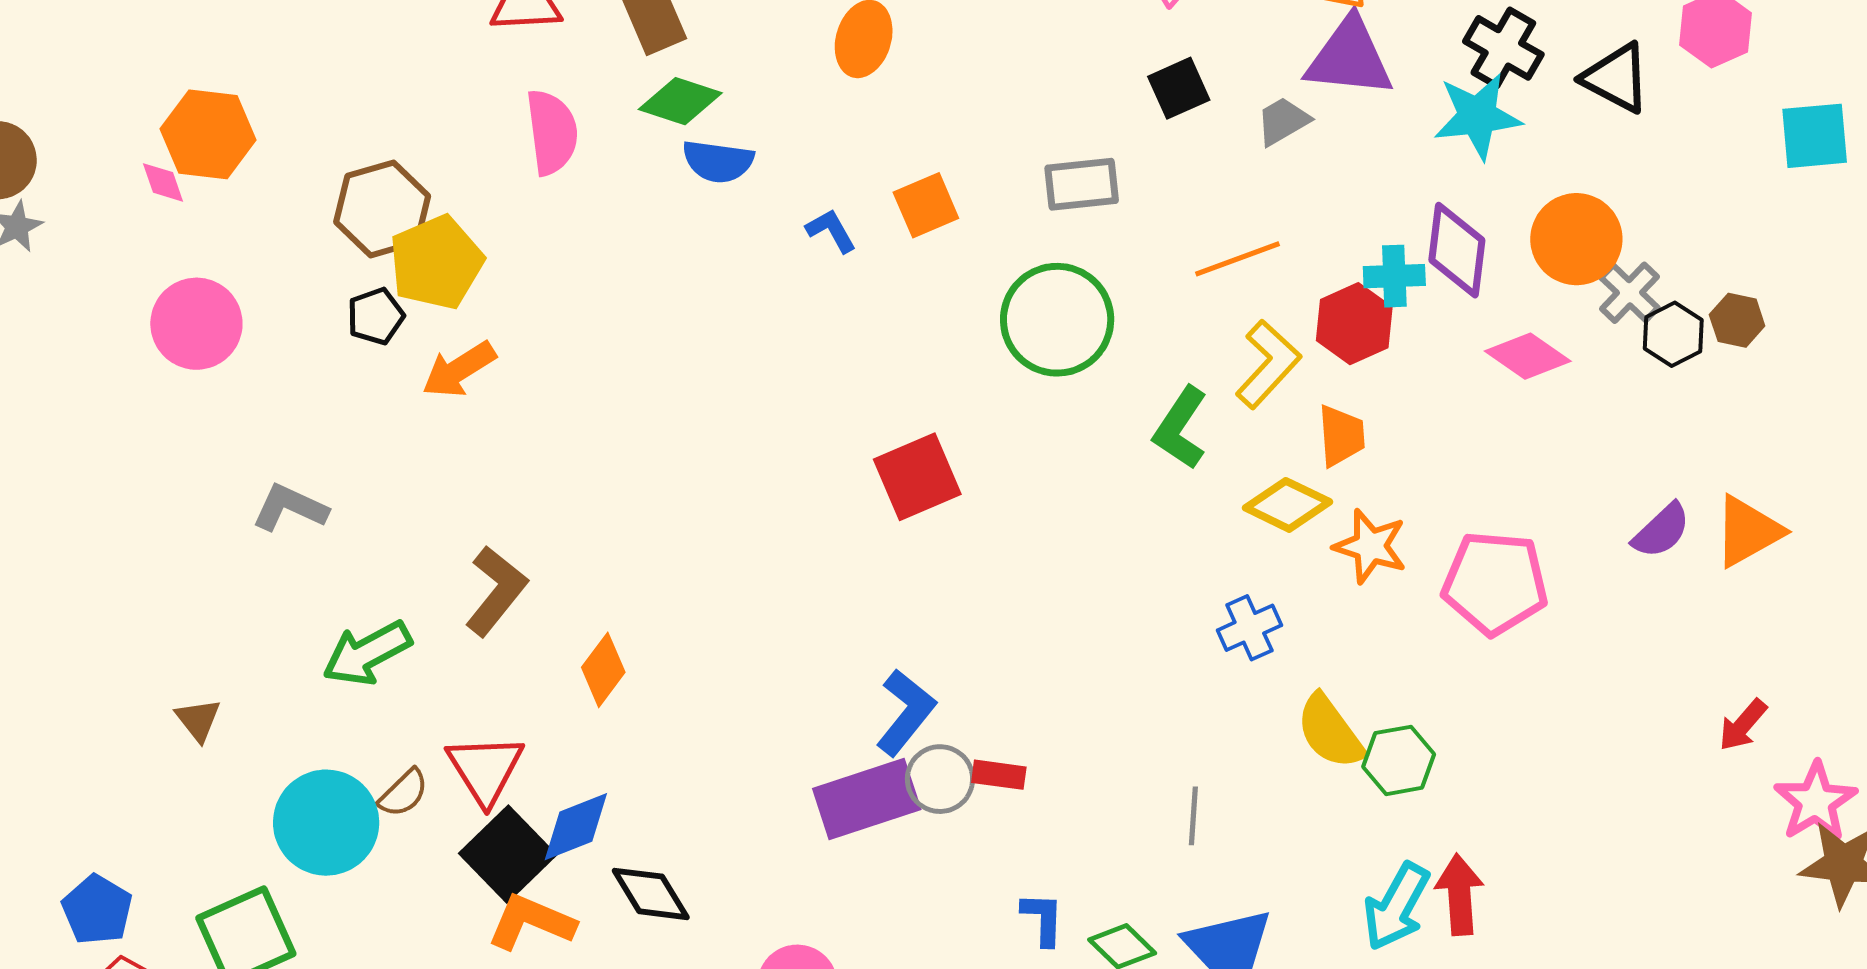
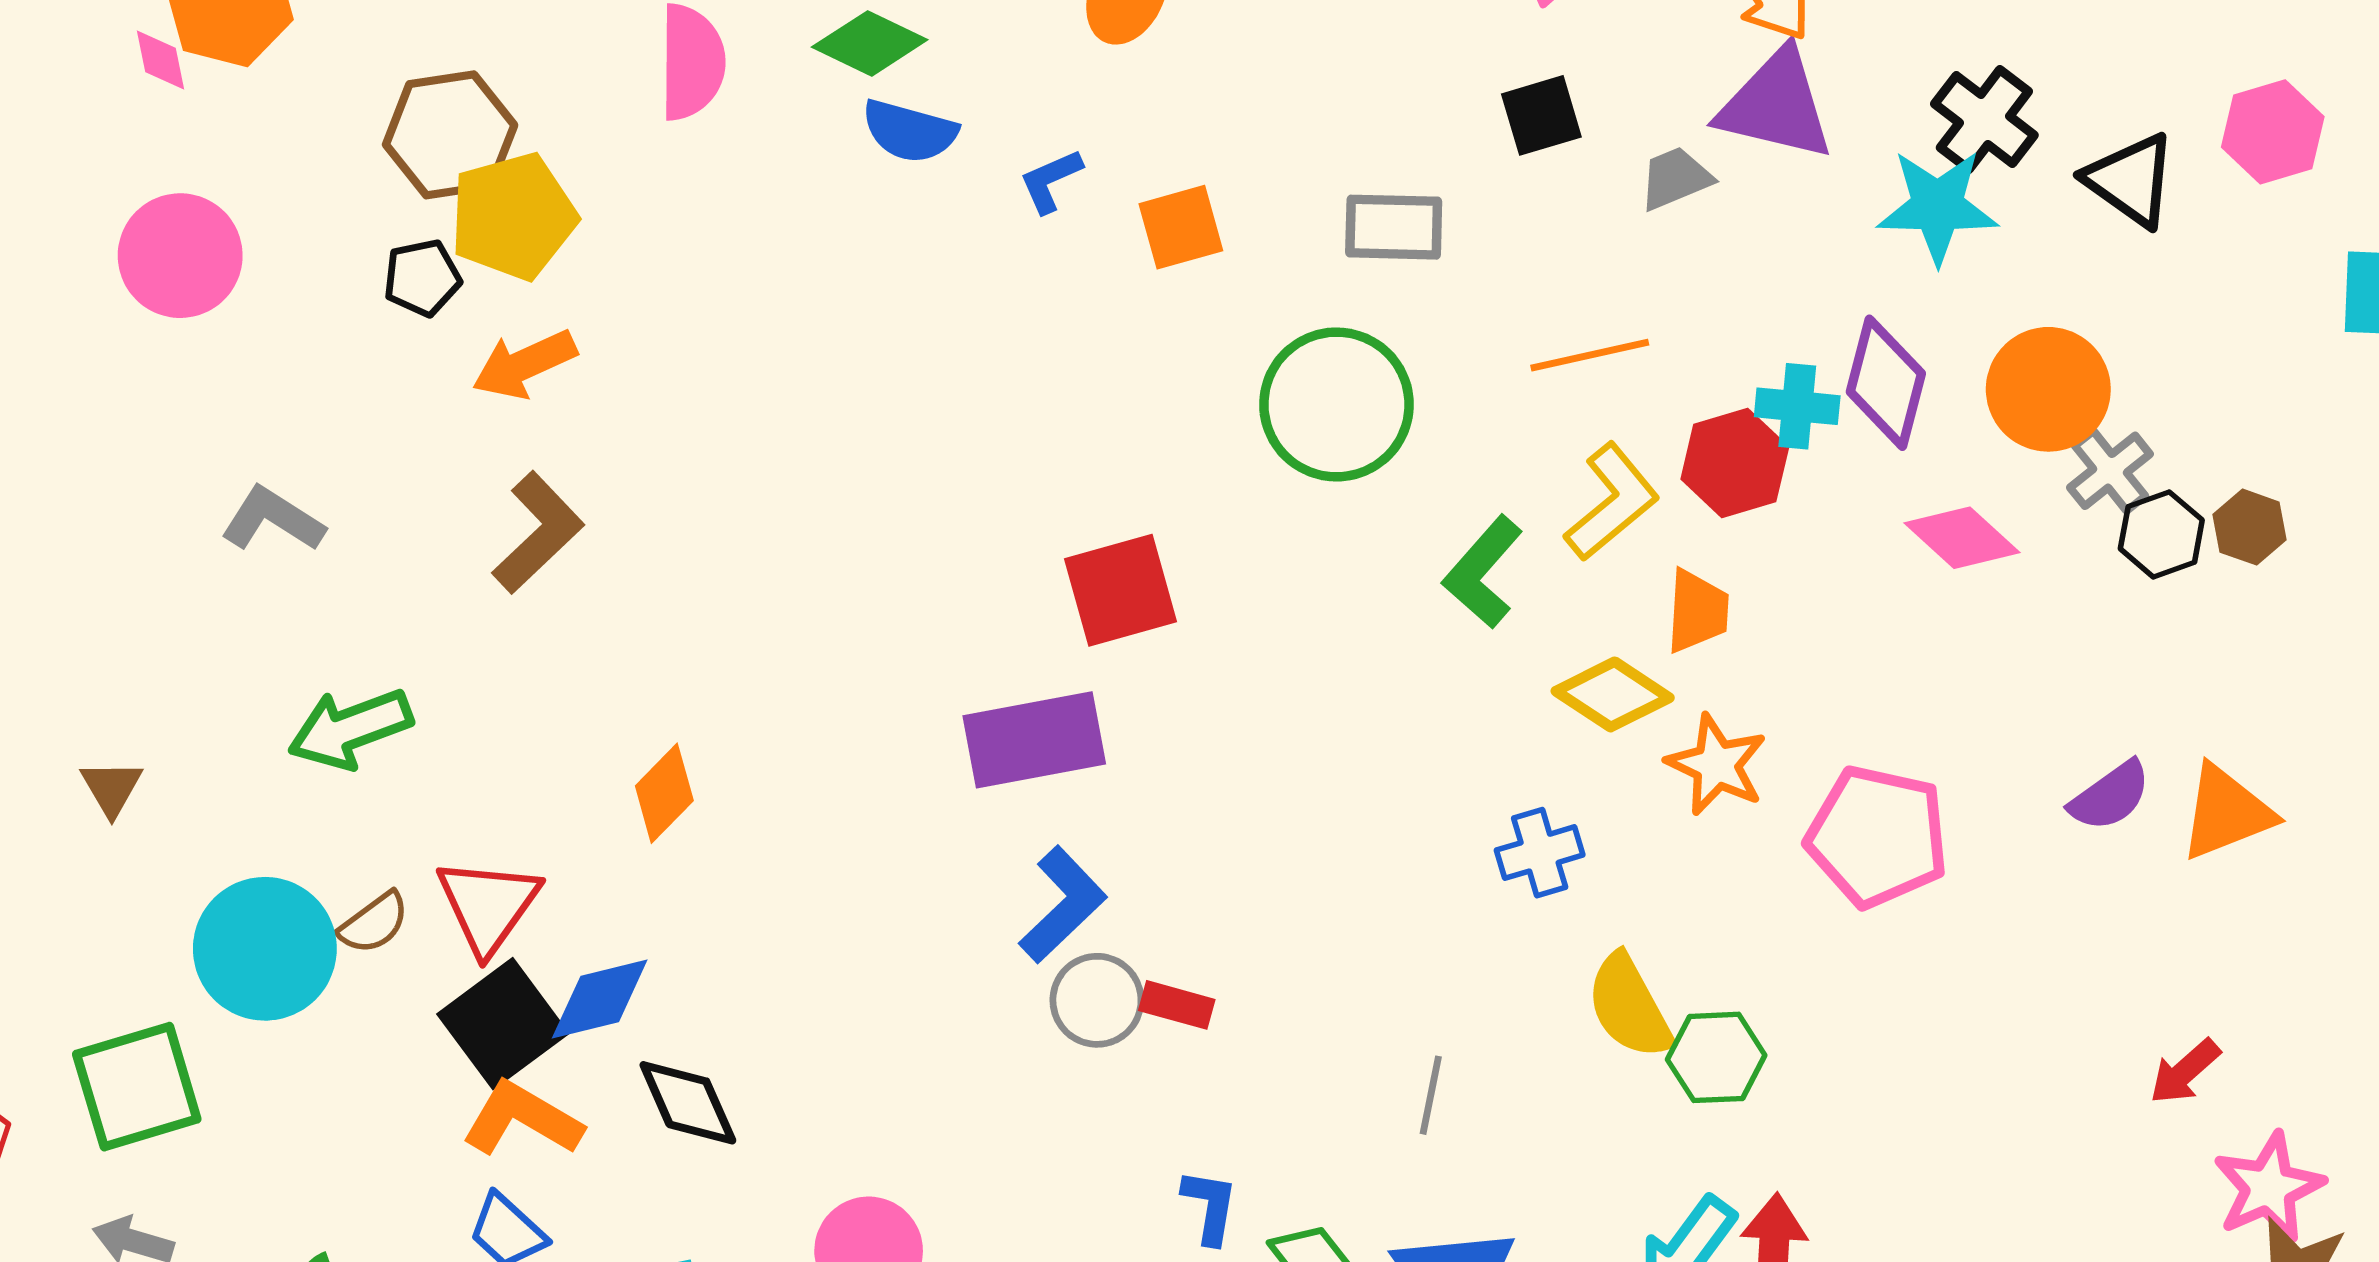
blue L-shape: (831, 231) -> (1051, 181), moved, turned -92
brown L-shape: (496, 591) -> (538, 533), moved
purple rectangle: (867, 799) -> (1034, 740), moved

